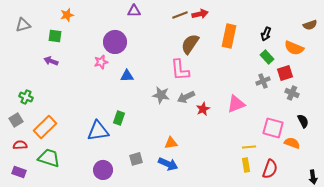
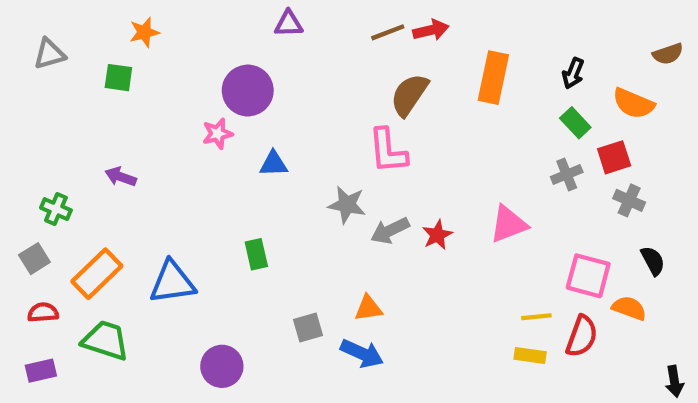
purple arrow: (51, 61) -> (121, 177), moved
gray arrow: (186, 97) -> (390, 231), moved
green rectangle: (119, 118) -> (256, 254), turned -32
blue triangle: (98, 131) -> (172, 282), moved
gray square: (136, 159) -> (308, 328), moved
yellow rectangle: (246, 165) -> (530, 356), turned -72
red semicircle: (270, 169) -> (582, 336), moved
purple rectangle: (19, 172) -> (41, 371), turned -32

